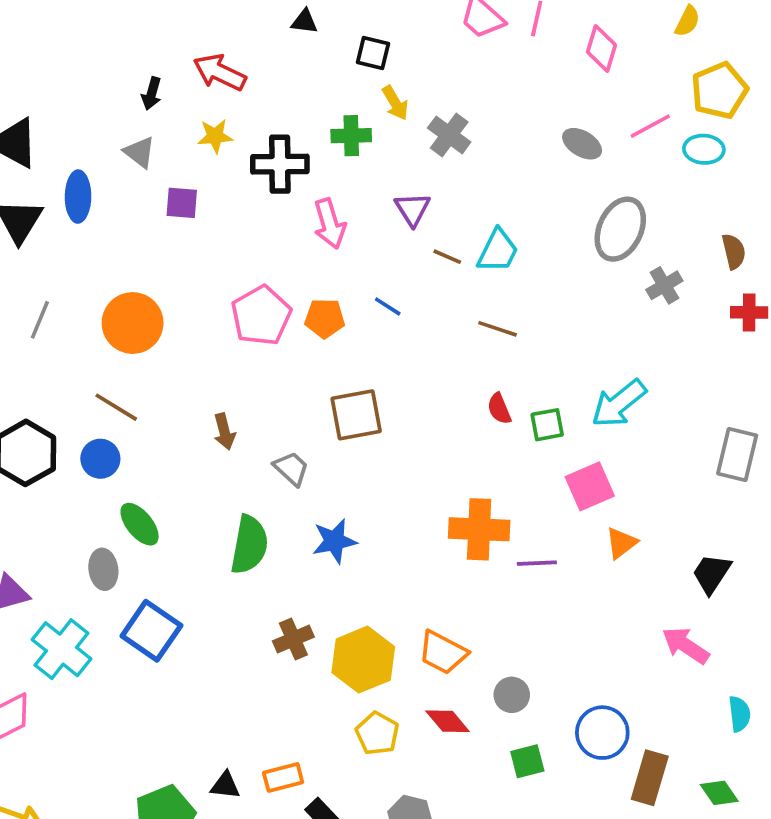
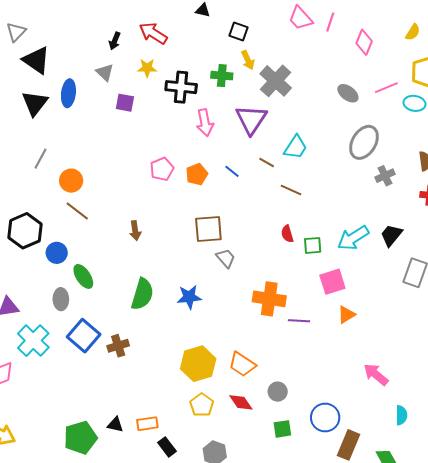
gray cross: (449, 135) -> (276, 81), size x1.4
purple triangle: (413, 209) -> (251, 119), size x1.6
brown line: (447, 257) -> (267, 162), moved
pink pentagon: (261, 316) -> (162, 169), size x0.7
orange pentagon: (325, 318) -> (197, 174), turned -30
orange circle: (133, 323) -> (71, 181), moved, size x0.7
blue circle: (100, 459) -> (57, 253), moved
gray trapezoid: (291, 469) -> (226, 258), moved
black trapezoid: (712, 574) -> (391, 235), moved
brown cross: (293, 639) -> (118, 346), moved

